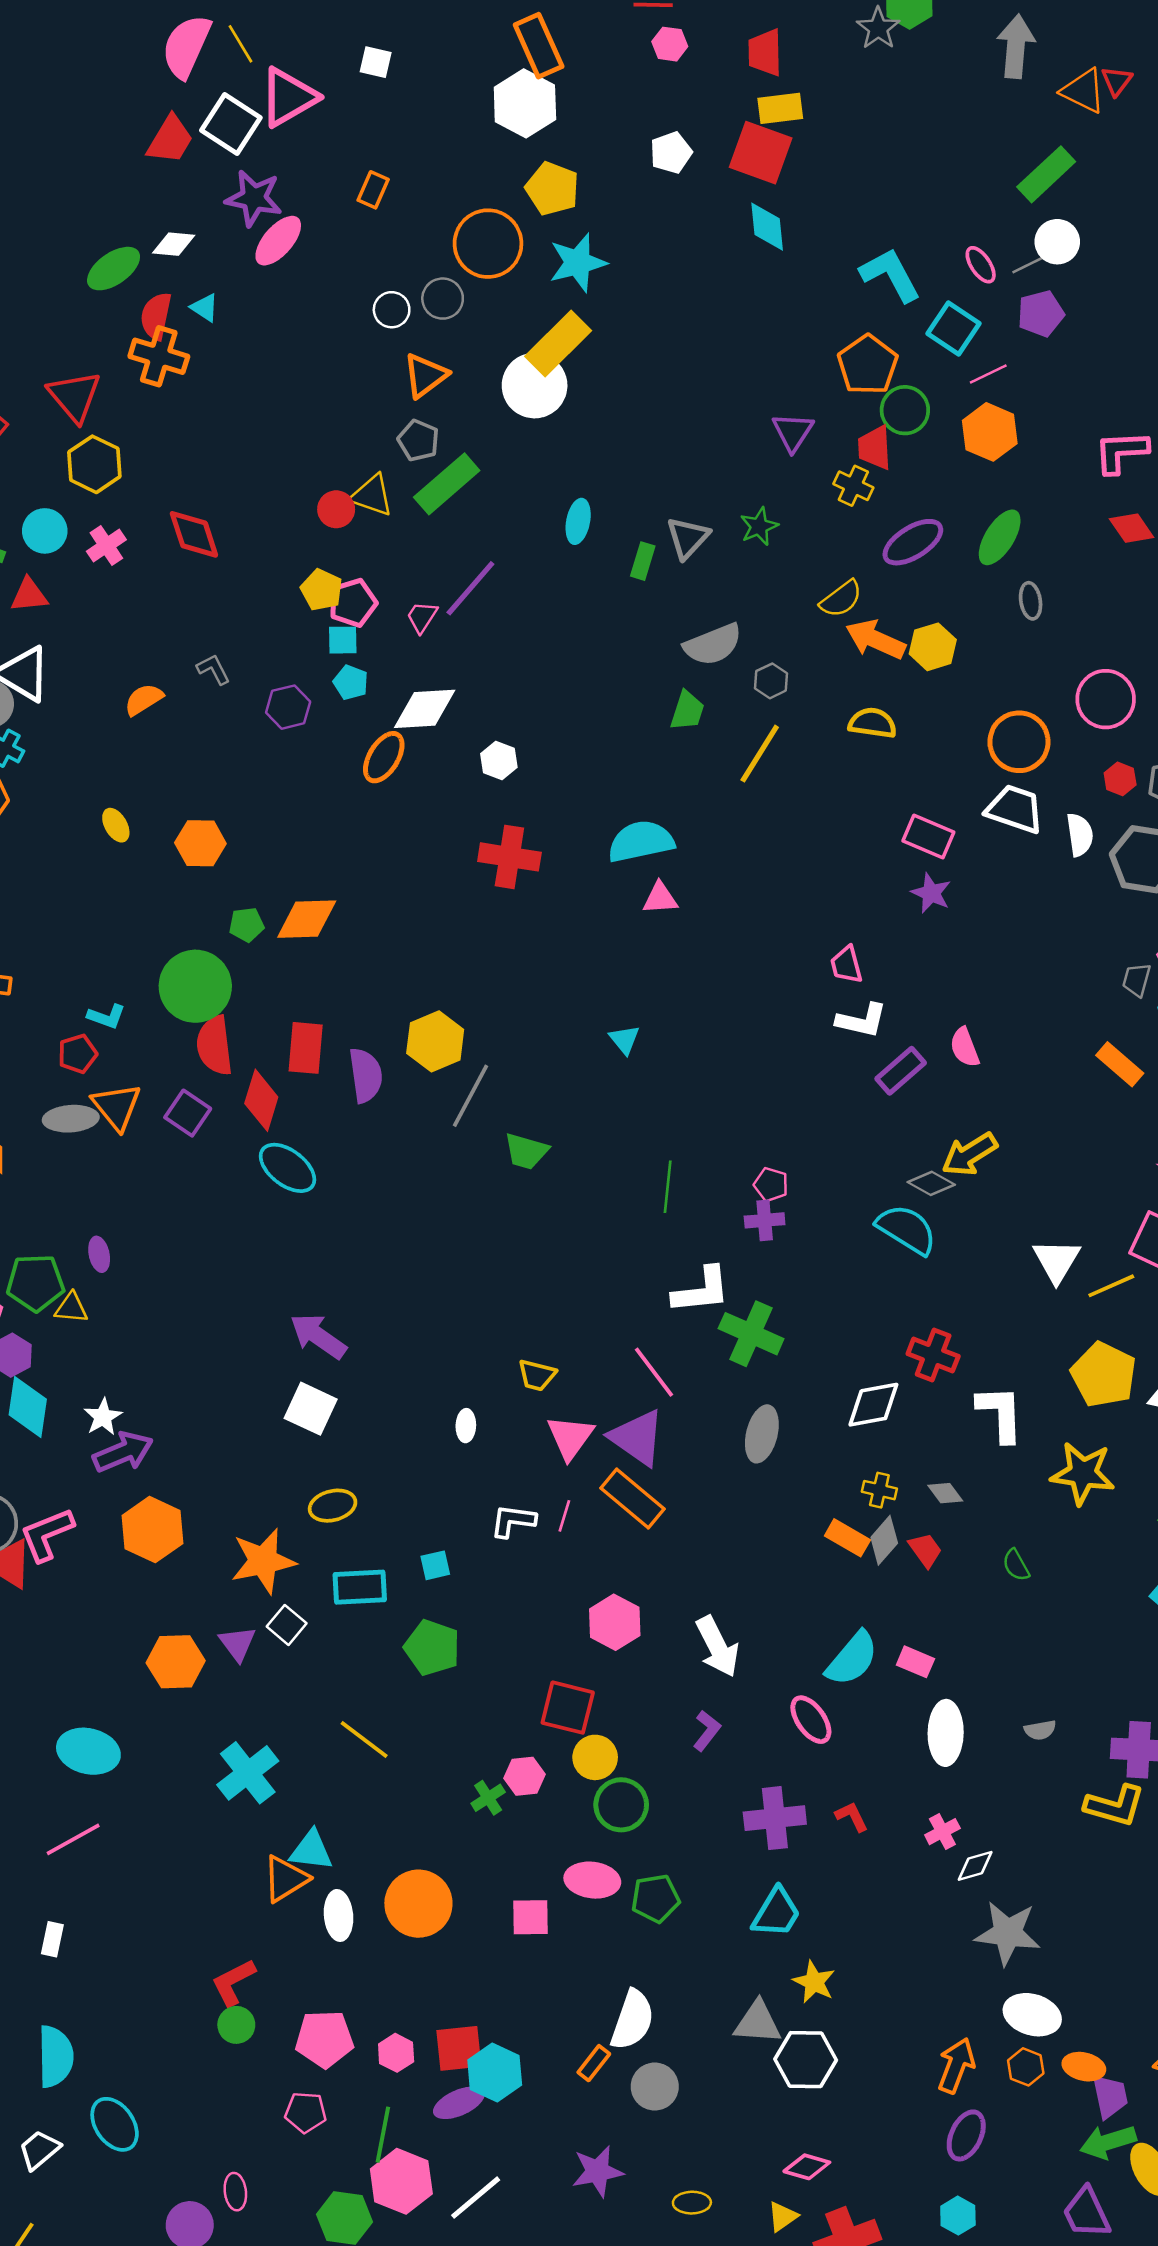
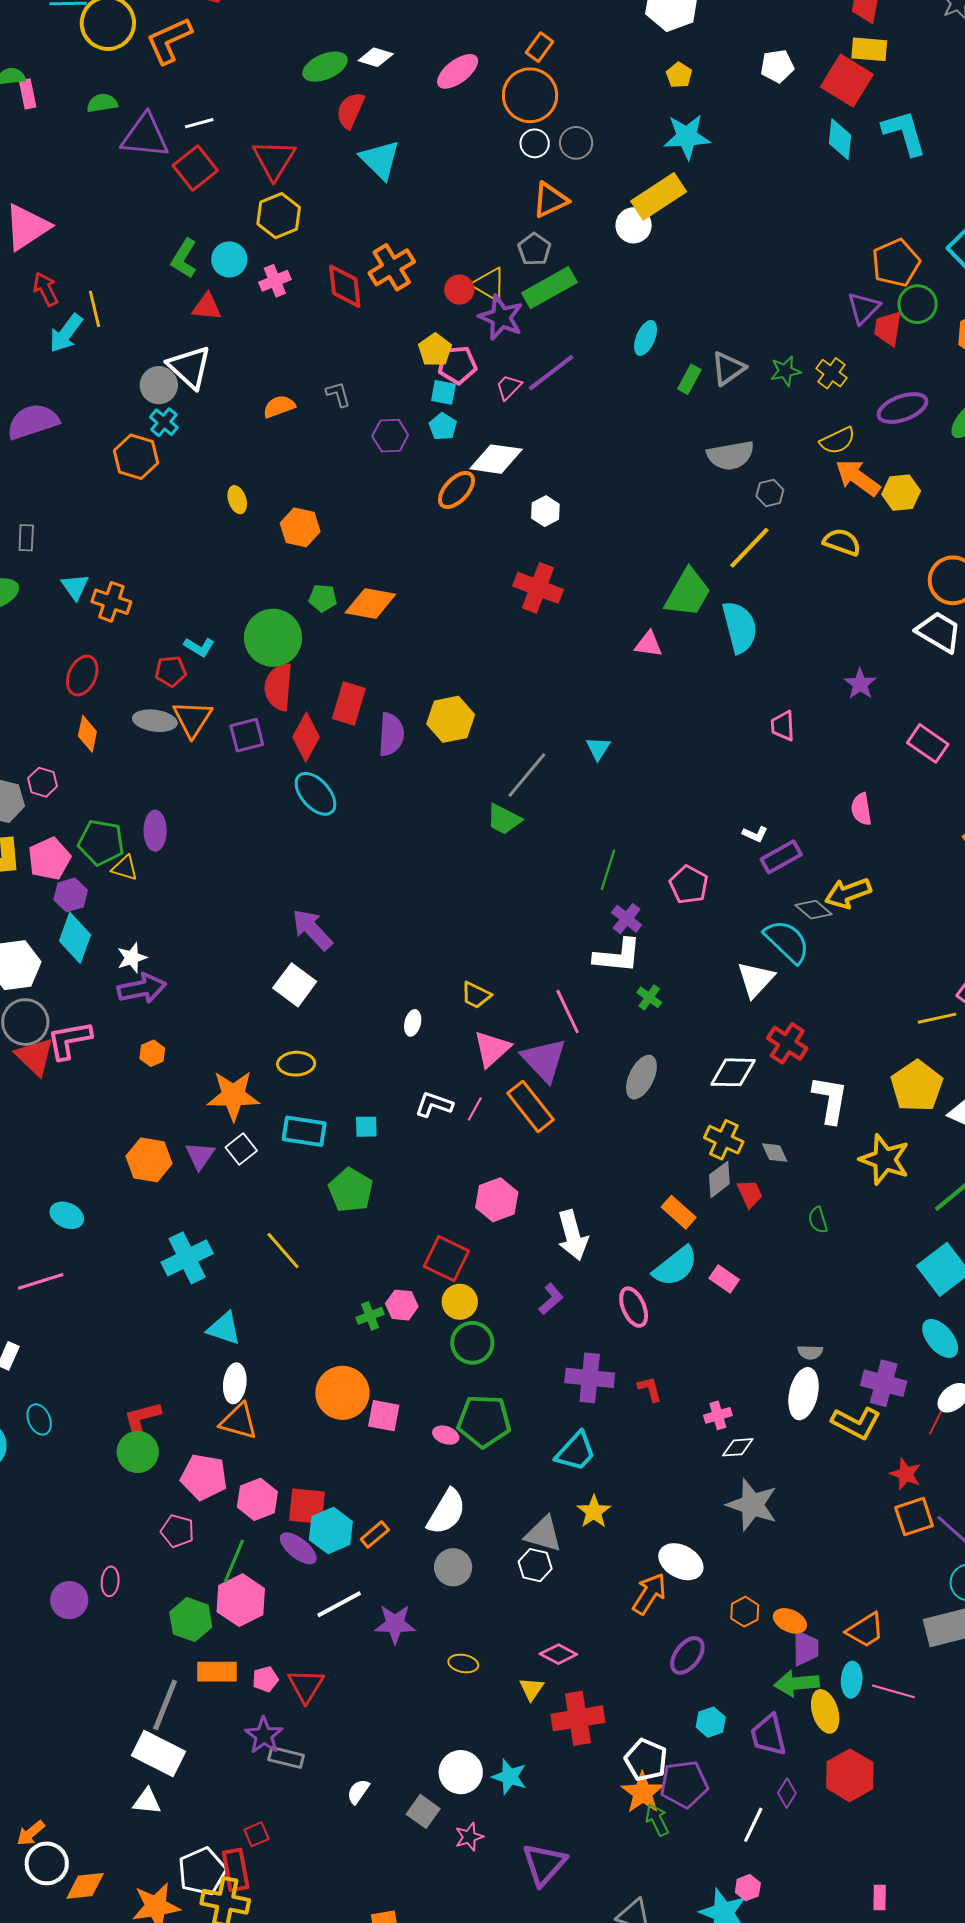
yellow pentagon: (552, 189) -> (679, 75), size x0.6
purple star: (254, 198) -> (501, 317), moved
orange circle: (488, 244) -> (530, 95), moved
cyan L-shape: (890, 275) -> (904, 133), moved
cyan triangle: (205, 308) -> (380, 160), moved, size x1.8
orange cross: (159, 356) -> (392, 267), moved, turned 30
white circle: (535, 386) -> (634, 225), size x0.7
purple triangle: (793, 432) -> (864, 308), moved
yellow cross: (853, 486) -> (831, 373), moved
green trapezoid: (687, 711) -> (688, 593), moved, size x1.6
pink rectangle: (928, 836) -> (928, 743), moved
cyan semicircle: (641, 841) -> (740, 627), moved, turned 76
white L-shape: (862, 1020) -> (755, 834), moved, size x0.6
purple rectangle: (901, 1071) -> (781, 857), moved
gray line: (471, 1096) -> (527, 775), moved
purple square: (188, 1113) -> (247, 735), turned 30
pink pentagon: (771, 1185) -> (689, 885), size x1.4
purple cross: (765, 1220) -> (627, 919), moved, turned 32
purple ellipse: (99, 1254) -> (155, 831), size x1.4
white triangle: (1057, 1261) -> (756, 979), moved
green cross: (751, 1334) -> (649, 997), size x0.5
yellow cross: (879, 1490) -> (724, 1140), size x1.4
orange hexagon: (152, 1530) -> (152, 1053), size x0.5
orange rectangle: (847, 1538) -> (679, 1212), moved
white ellipse: (946, 1733) -> (804, 1394), moved
cyan ellipse: (88, 1751) -> (67, 1215), size x0.7
orange triangle: (285, 1879) -> (239, 1421), moved, turned 36
pink ellipse: (592, 1880) -> (446, 1435), moved, size x0.6
green pentagon: (655, 1898) -> (484, 1421), size x1.4
orange circle: (418, 1904) -> (342, 1393), moved
white ellipse: (1032, 2015) -> (681, 1562), moved
green circle: (236, 2025) -> (138, 1452), size x1.4
pink hexagon: (396, 2053) -> (257, 1499), size x1.4
white hexagon: (806, 2060) -> (535, 1565), moved, size x0.7
orange rectangle: (594, 2063) -> (375, 1534), moved
orange arrow: (956, 2065) -> (649, 1594), moved
purple ellipse: (459, 2103) -> (298, 1548), turned 51
cyan ellipse: (115, 2124) -> (39, 1419), moved, size x0.7
white line: (476, 2198) -> (339, 1604), moved
yellow triangle: (782, 2216) -> (532, 1689), turned -32
cyan hexagon: (958, 2216) -> (711, 1722), moved

